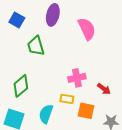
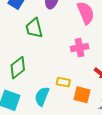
pink cross: (77, 78) -> (80, 48), moved

